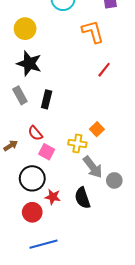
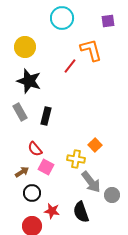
red line: (104, 70) -> (70, 66), moved
brown arrow: (11, 146) -> (22, 172), moved
black circle: (32, 178) -> (32, 193), size x0.7

